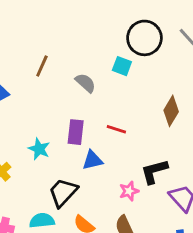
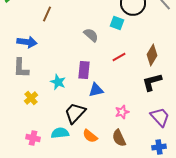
brown line: (42, 66) -> (47, 14), moved
red line: (116, 129) -> (119, 57), moved, turned -48
black L-shape: (154, 171) -> (152, 82), moved

